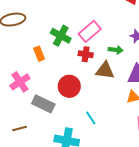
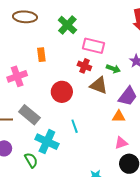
pink rectangle: (90, 31) -> (94, 46), turned 40
green cross: (61, 36) -> (67, 25), moved
gray rectangle: (43, 104) -> (29, 115), moved

